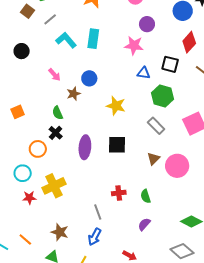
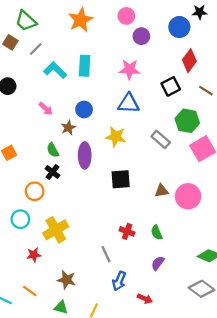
purple circle: (147, 24) -> (141, 36), moved
black square: (170, 64) -> (171, 86), turned -36
blue triangle: (144, 73) -> (129, 103), moved, size x1.5
green hexagon: (163, 96) -> (187, 121), moved
gray rectangle: (156, 126) -> (161, 139), moved
purple ellipse: (85, 147) -> (85, 155), moved
brown triangle: (153, 159) -> (162, 191), turned 40
red cross: (119, 193) -> (127, 231), turned 32
red star: (29, 198) -> (34, 255), moved
blue arrow: (95, 237) -> (119, 281), moved

